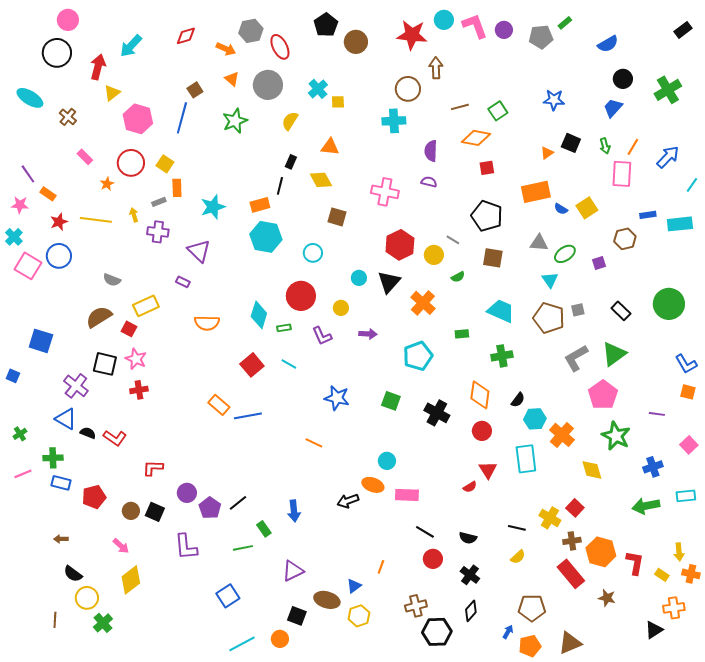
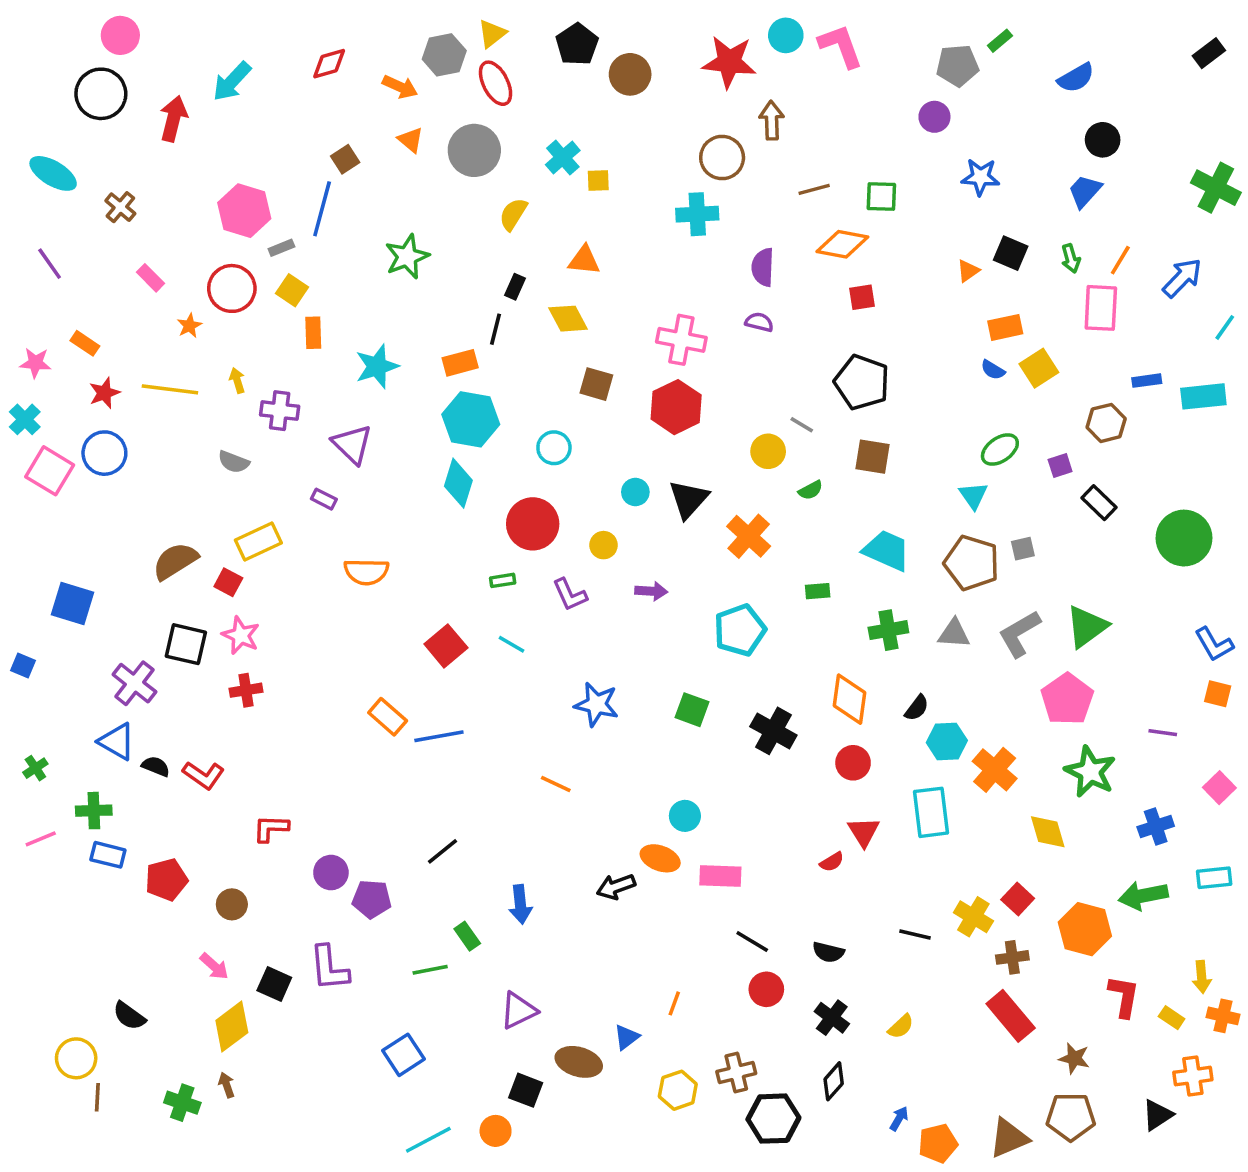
purple circle: (504, 30) -> (934, 117), moved
green cross: (668, 90) -> (1216, 188), moved, turned -32
yellow triangle: (112, 93) -> (492, 34), moved
green square: (498, 111) -> (881, 196), turned 36
green star: (235, 121) -> (407, 257), moved
purple line: (28, 174) -> (50, 264), moved
orange rectangle: (536, 192) -> (1005, 327), moved, size x0.7
gray rectangle: (159, 202) -> (281, 248), moved
gray triangle: (539, 243) -> (954, 634), moved
red hexagon: (400, 245) -> (676, 407), moved
gray semicircle: (112, 280) -> (234, 462), moved
black rectangle: (621, 311) -> (1099, 503), moved
cyan diamond: (259, 315) -> (458, 483), moved
black line: (238, 503) -> (442, 851), moved
purple pentagon: (210, 508) -> (372, 899), turned -30
black square: (155, 512) -> (274, 984), moved
brown arrow: (61, 539) -> (227, 1085), moved, turned 72
orange hexagon: (601, 552) -> (1085, 929), moved
yellow semicircle: (518, 557) -> (901, 1026), moved
yellow circle: (87, 598) -> (76, 1058), moved
brown pentagon: (532, 608) -> (1071, 1117), moved
yellow hexagon: (359, 616) -> (678, 1090), moved
green cross: (103, 623) -> (182, 1103), turned -30

